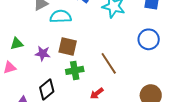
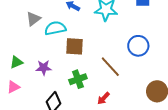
blue circle: (149, 39) -> (138, 46), moved
brown square: (68, 46) -> (75, 46), moved

